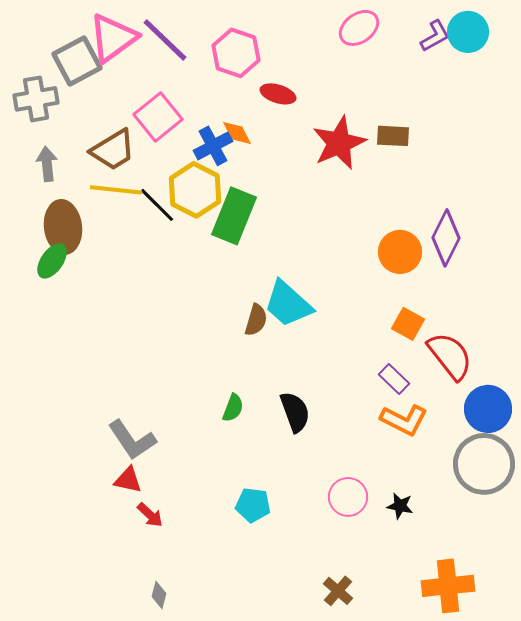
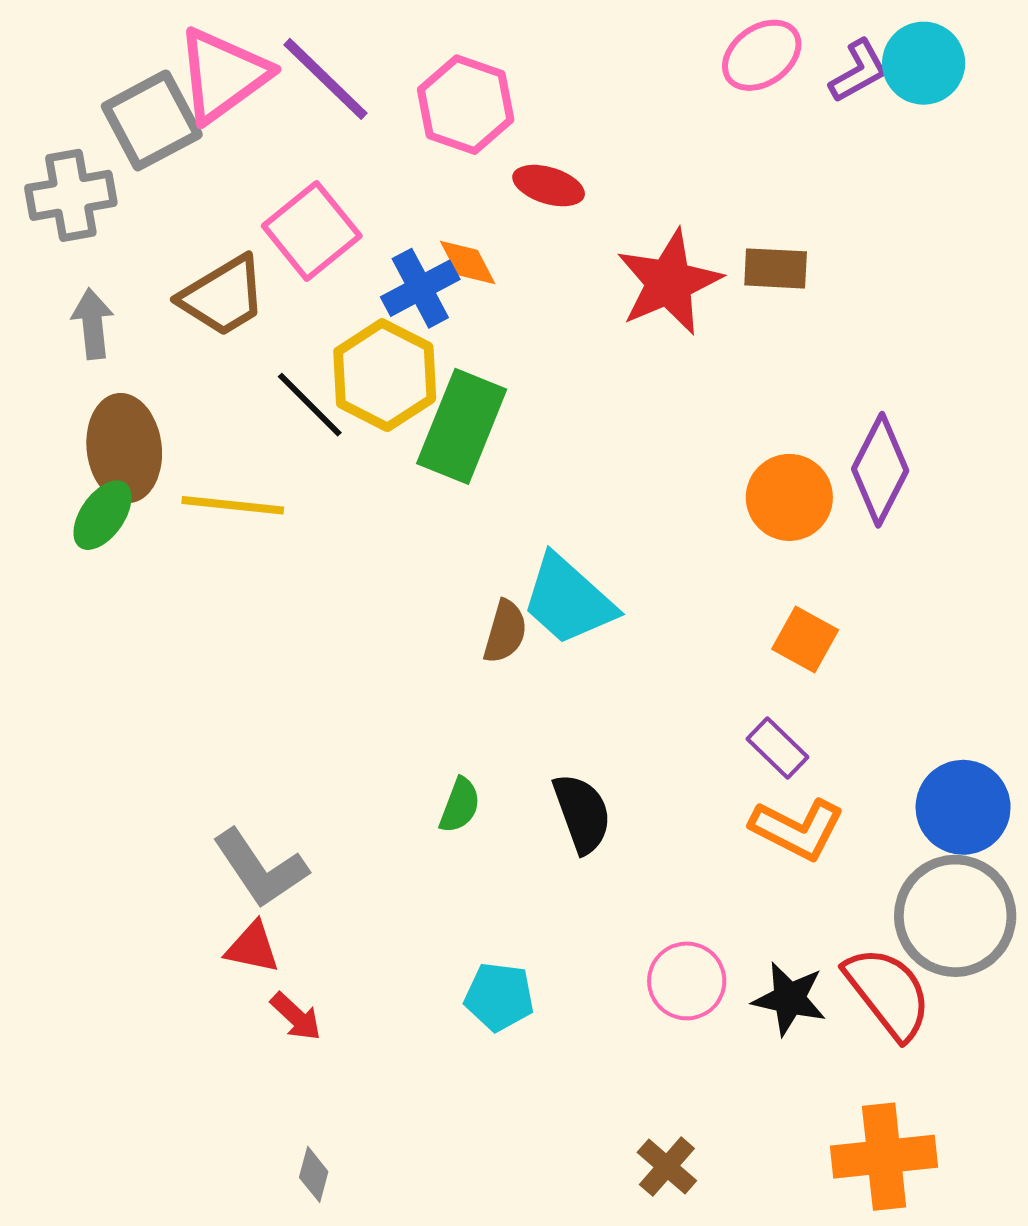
pink ellipse: (359, 28) -> (762, 55), moved
yellow line: (116, 190) -> (233, 505), moved
red semicircle: (450, 356) -> (888, 993), moved
black star: (400, 506) -> (789, 999), size x1.4

